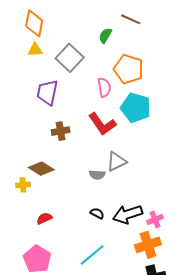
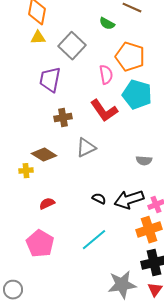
green semicircle: (105, 36) -> (107, 24), turned -91
gray triangle: (116, 162) -> (86, 148), moved
gray semicircle: (97, 175) -> (144, 161), moved

